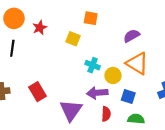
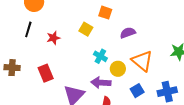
red star: (40, 28) -> (53, 38), moved
purple semicircle: (132, 36) -> (128, 33), moved
blue square: (128, 97) -> (137, 91), moved, turned 32

